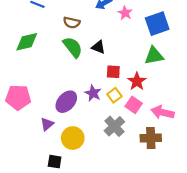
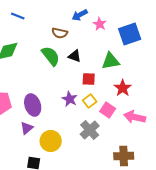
brown semicircle: (72, 23) -> (60, 33), moved
green triangle: (154, 56) -> (111, 61), moved
red star: (137, 81) -> (123, 88), moved
purple ellipse: (66, 102) -> (33, 105), moved, turned -60
brown cross: (151, 138) -> (124, 156), moved

